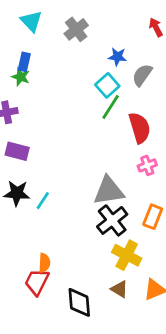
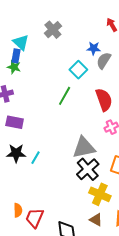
cyan triangle: (31, 21) -> (21, 42), moved
blue star: (117, 57) -> (94, 48), moved
green line: (111, 107) -> (65, 96), moved
orange semicircle: (44, 263) -> (18, 210), moved

